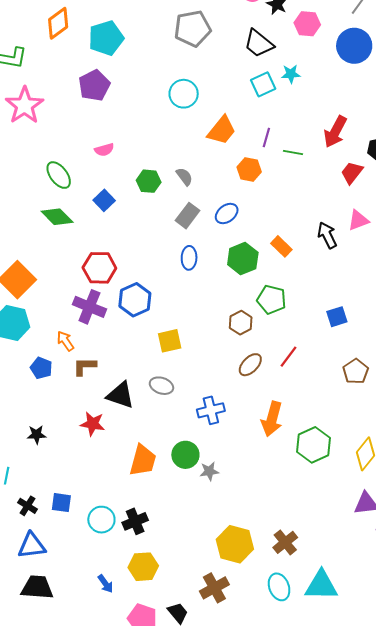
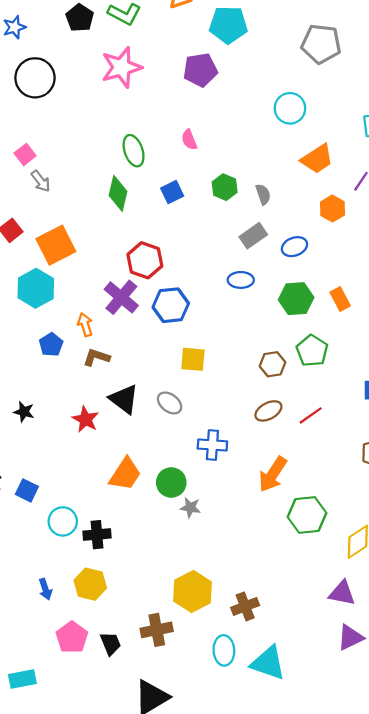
pink semicircle: (104, 150) -> (189, 140), turned 66
green diamond: (57, 217) -> (118, 193), turned 40
blue ellipse: (189, 258) -> (241, 280), turned 70

